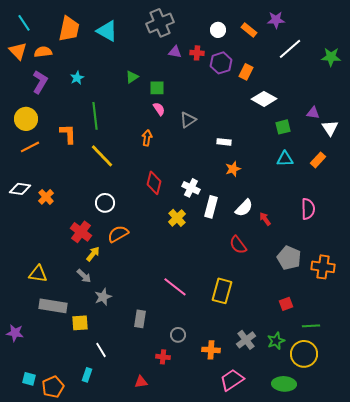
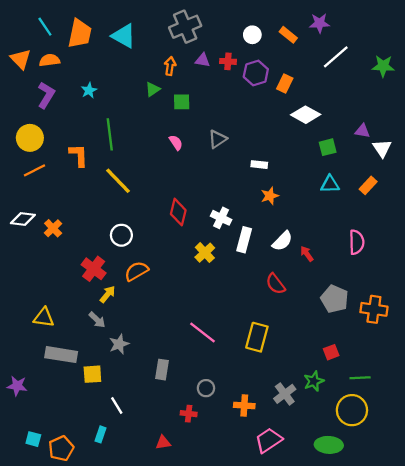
cyan line: (24, 23) -> (45, 27), moved
pink semicircle: (159, 109) -> (176, 143), moved
orange arrow: (147, 138) -> (170, 66), moved
green star: (276, 341) -> (314, 381), moved

